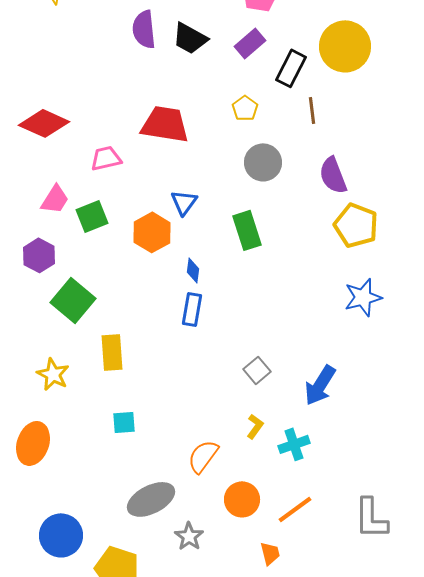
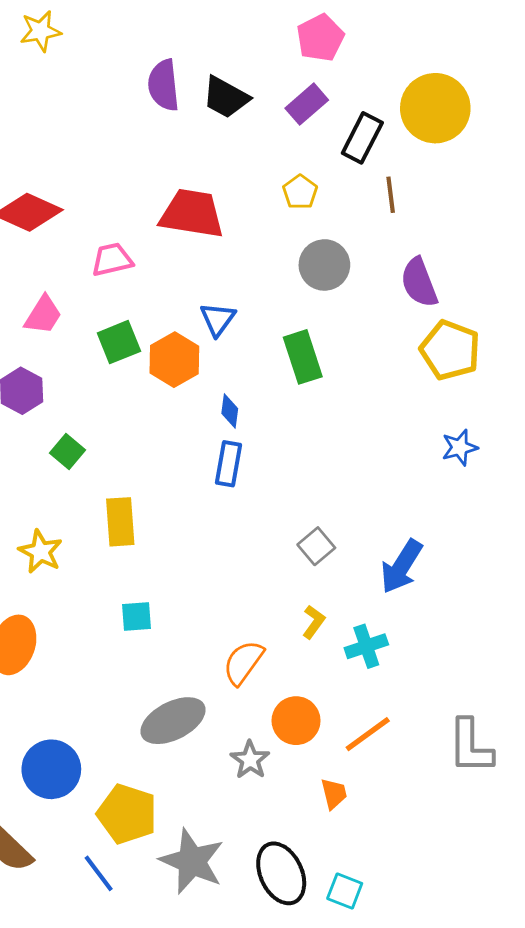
green square: (92, 216) -> (119, 342), moved
blue star: (363, 297) -> (460, 448), size x0.7
green square: (73, 300) -> (68, 452), size x0.6
gray star: (189, 536) -> (250, 760), moved

